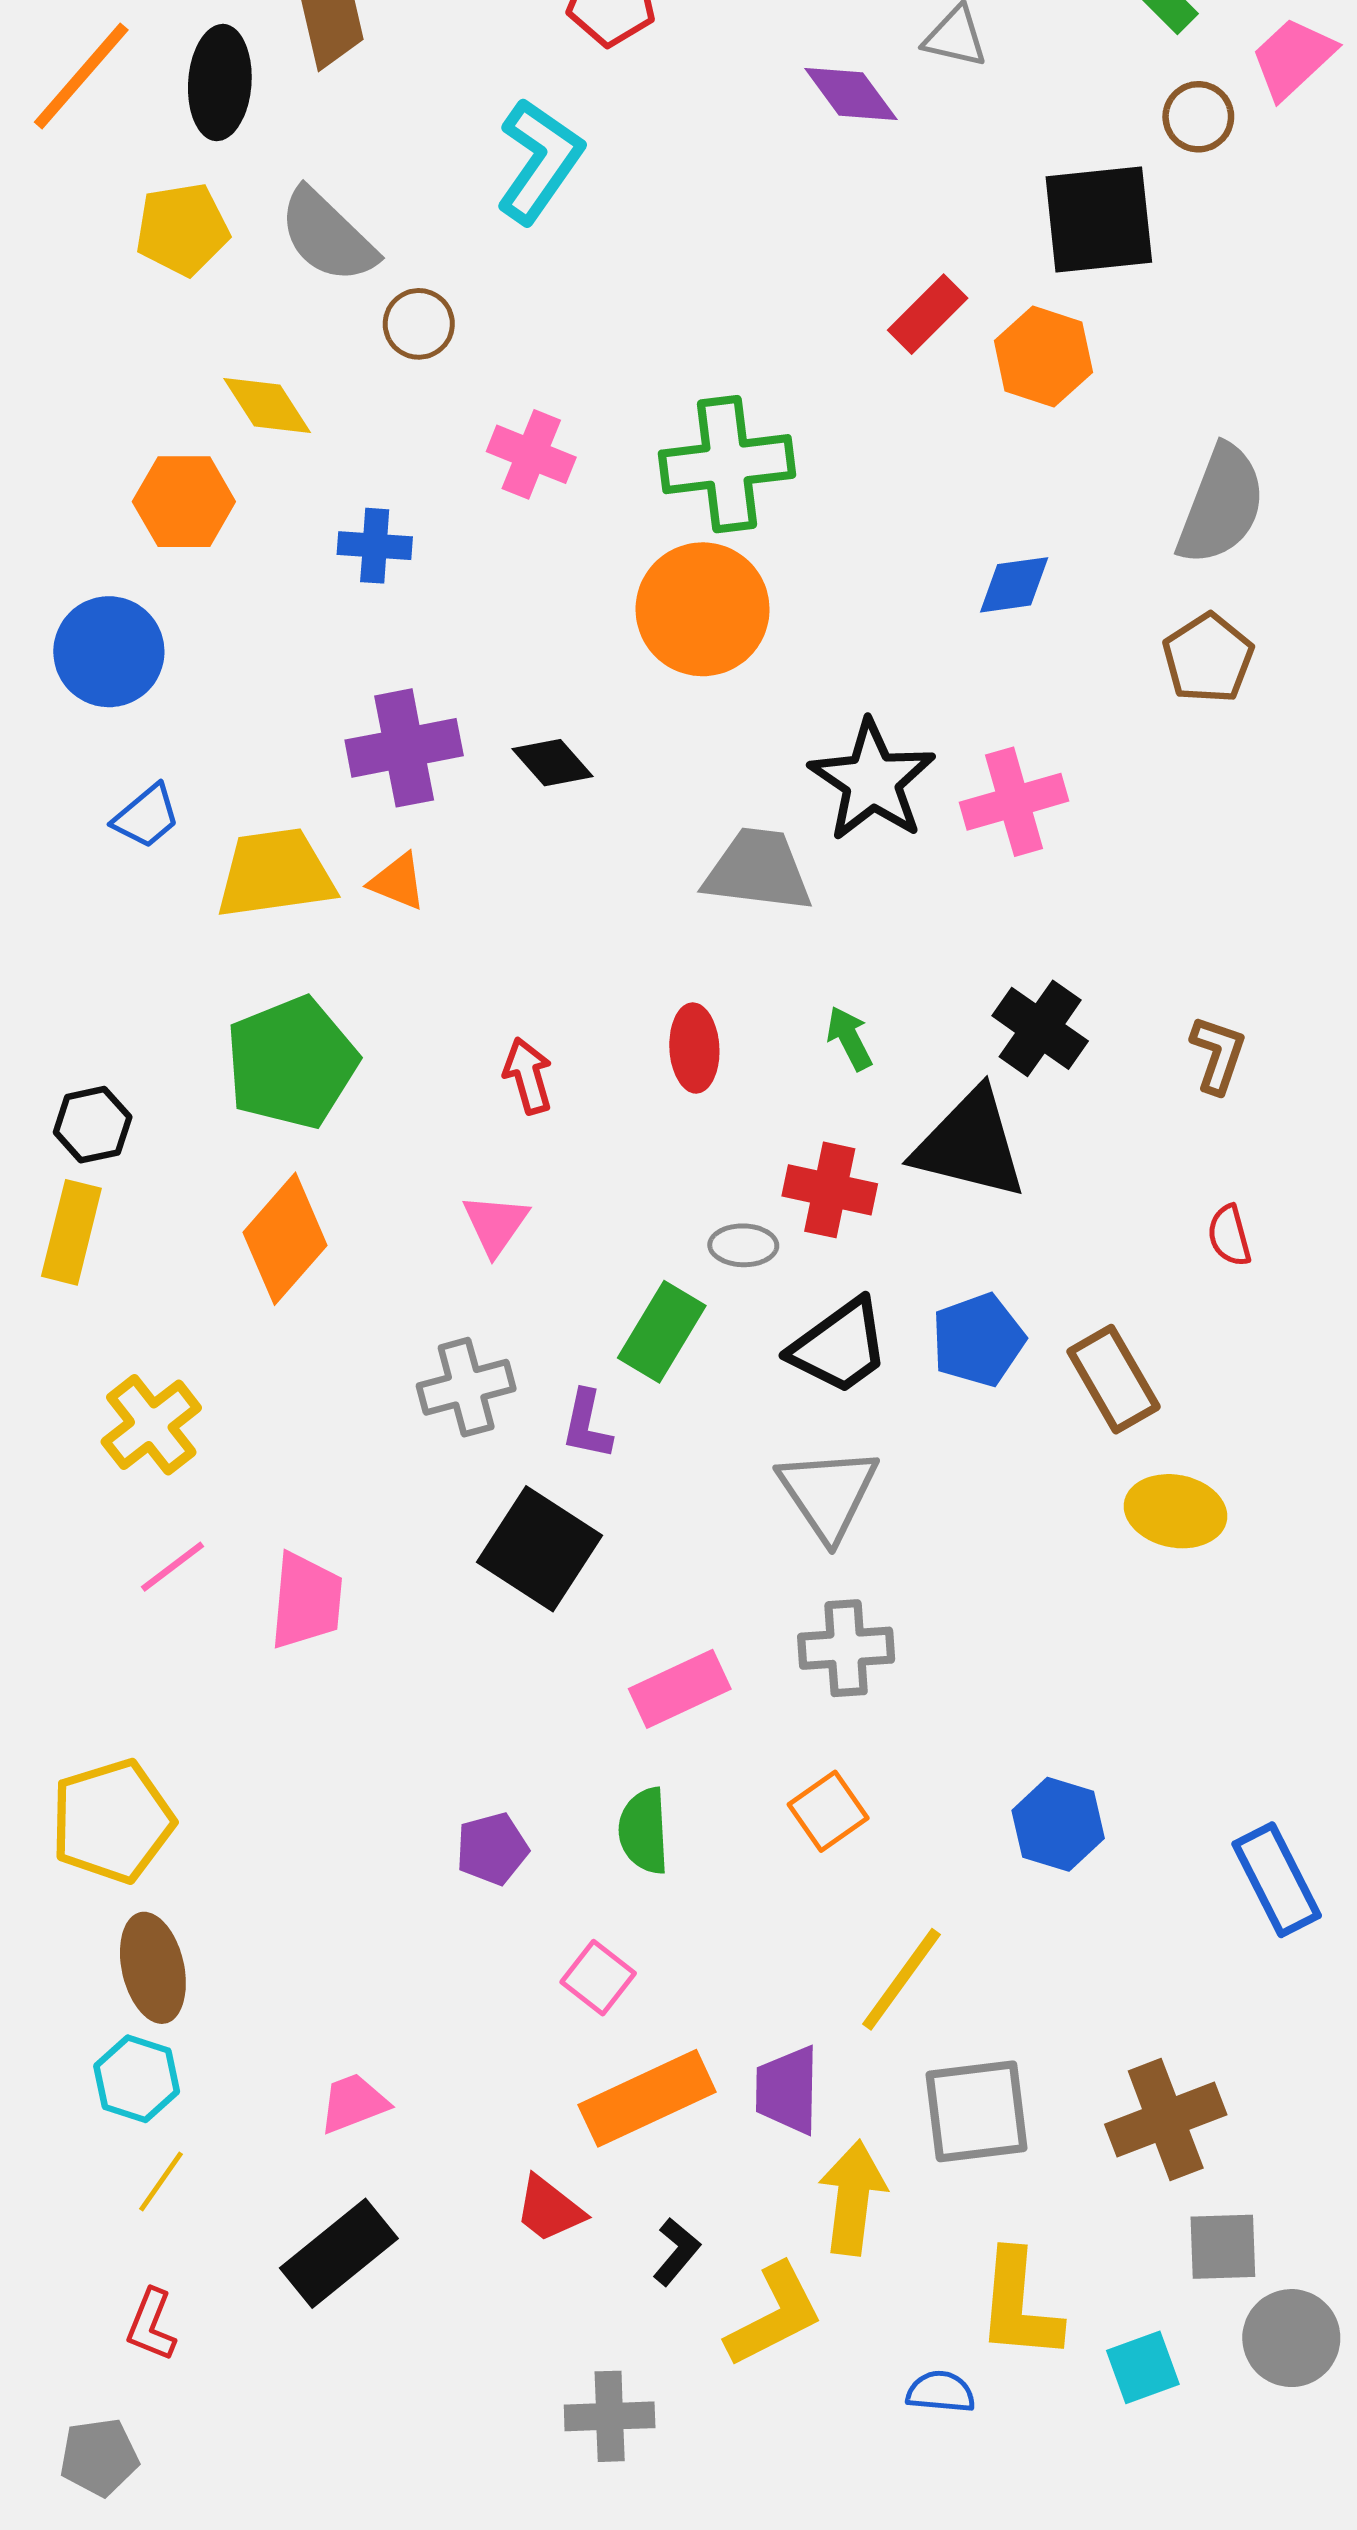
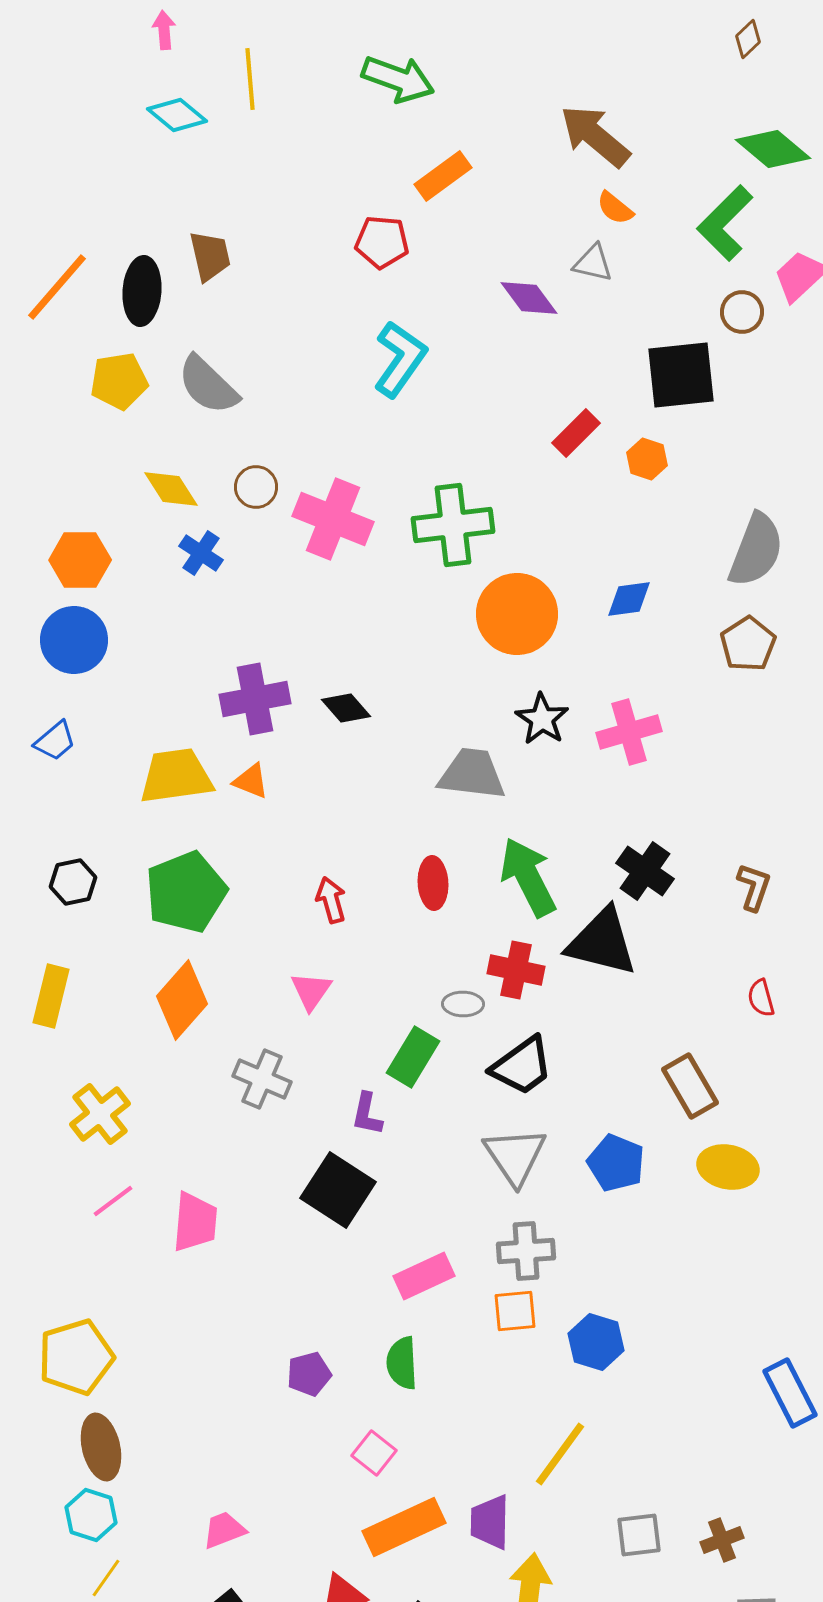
cyan L-shape: (539, 161) -> (400, 359), moved
brown circle: (419, 324) -> (256, 487), moved
orange hexagon: (1043, 357) -> (647, 459), size x0.7
pink cross: (531, 454) -> (333, 519), size x1.5
orange hexagon: (184, 502) -> (80, 560), moved
blue cross: (375, 546) -> (201, 553), moved, turned 30
orange circle: (703, 609) -> (517, 614), moved
black star: (872, 781) -> (542, 719), size x0.7
blue trapezoid: (146, 816) -> (55, 741), moved
green arrow: (849, 1038) -> (528, 877), size x2.0
black hexagon: (93, 1125) -> (73, 882), moved
blue pentagon: (978, 1340) -> (616, 1163), moved, turned -30
gray cross: (466, 1387) -> (262, 1079), moved, turned 38
orange square: (828, 1811) -> (515, 1311), moved, turned 30
blue hexagon: (1058, 1824) -> (596, 1342), moved
gray square: (977, 2111) -> (639, 1535), moved, size x0.7
brown cross: (1166, 2120) -> (722, 1540), size x0.6

